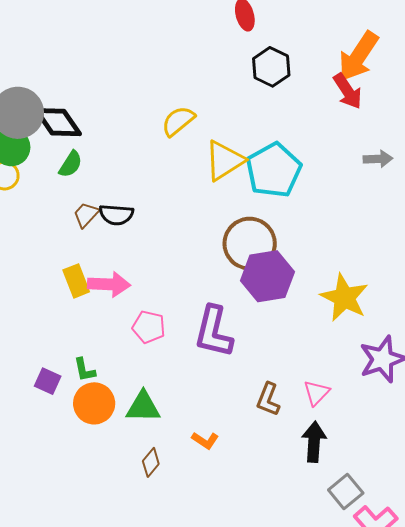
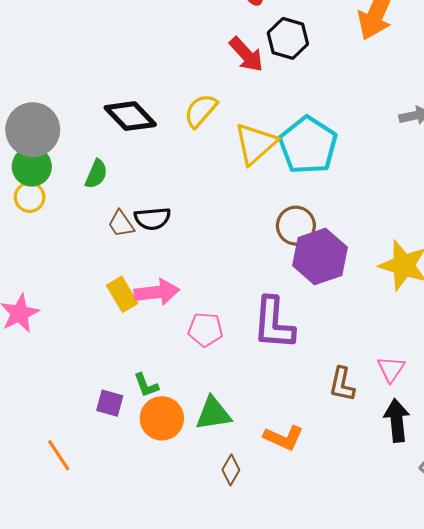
red arrow: (348, 91) -> (246, 54), moved
black diamond: (58, 122) -> (130, 116), moved
brown trapezoid: (86, 215) -> (121, 224), turned -68
brown circle: (250, 244) -> (296, 226), size x0.7
orange L-shape: (205, 440) -> (284, 438), size x1.4

